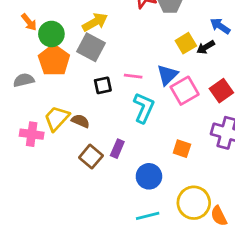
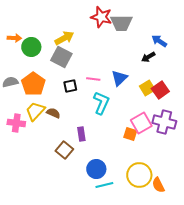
orange arrow: (29, 22) -> (14, 38), turned -48
yellow square: (186, 43) -> (147, 88), moved
orange pentagon: (54, 60) -> (33, 84), moved
pink square: (185, 91) -> (141, 123), moved
purple rectangle: (117, 149) -> (81, 134), turned -32
brown square: (91, 157) -> (64, 150), moved
blue circle: (149, 176) -> (96, 169), moved

